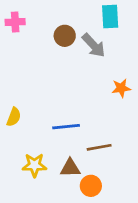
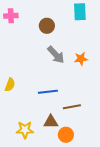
gray arrow: (94, 45) -> (56, 55), moved
orange star: (121, 88) -> (81, 59), moved
yellow star: (34, 165) -> (25, 130), moved

